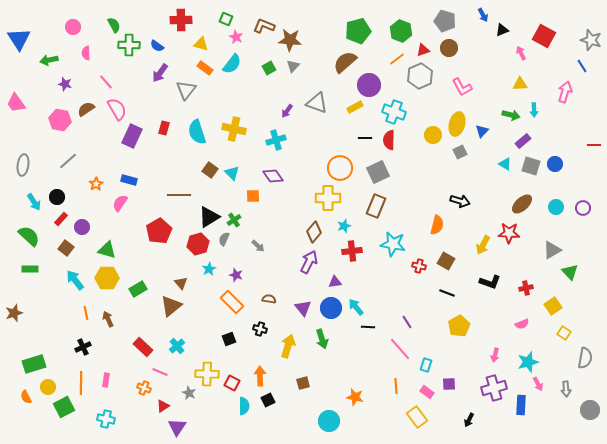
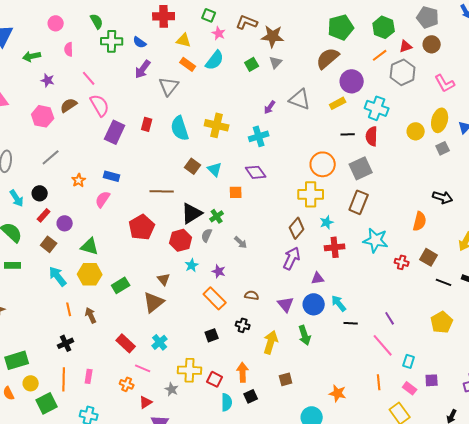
black line: (447, 293) -> (444, 282), moved

